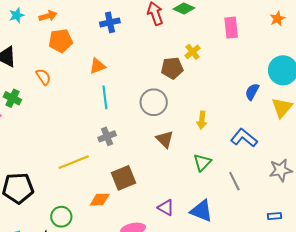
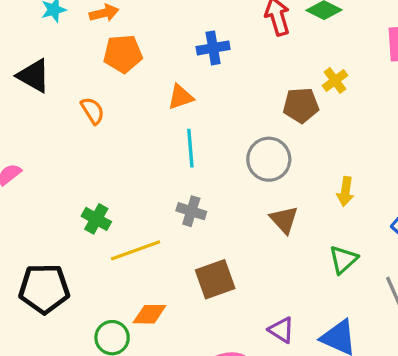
blue cross: (110, 22) -> (213, 48), moved
green cross: (12, 98) -> (96, 219), moved
gray cross: (107, 136) -> (191, 211), turned 36
orange diamond: (100, 200) -> (149, 314), moved

